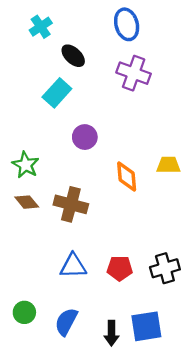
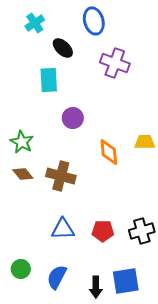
blue ellipse: (127, 24) -> (94, 21), moved
cyan rectangle: (57, 93) -> (49, 80), turned -45

